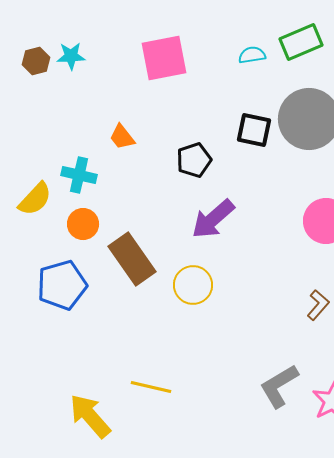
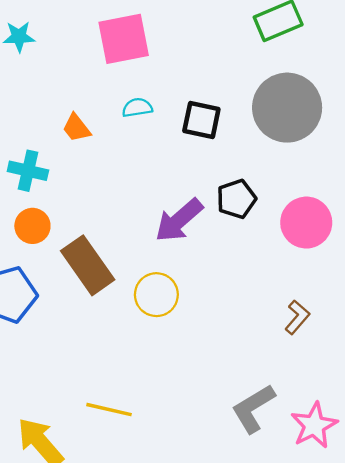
cyan semicircle: (252, 55) -> (137, 108), moved
black square: (254, 130) -> (201, 120), moved
black pentagon: (194, 160) -> (236, 199), moved

